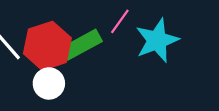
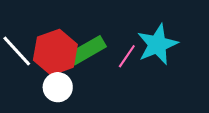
pink line: (120, 21) -> (127, 56), moved

